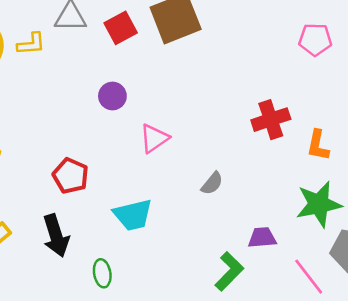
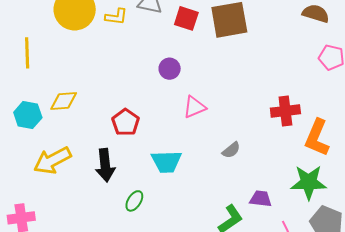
red square: (121, 28) -> (186, 18), turned 35
orange L-shape: (318, 145) -> (317, 138), size x1.5
green ellipse: (102, 273) -> (134, 201), turned 30

